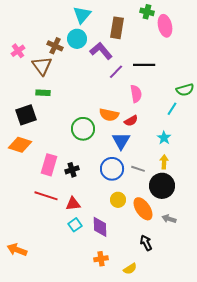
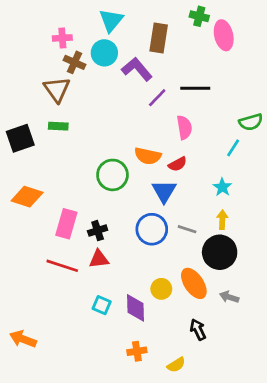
pink cross: (18, 51) -> (62, 38), moved, turned 32
black square: (26, 115) -> (20, 138), moved
yellow circle: (118, 200) -> (161, 289), moved
red triangle: (73, 204) -> (99, 259), moved
cyan square: (75, 225) -> (102, 305), turned -32

